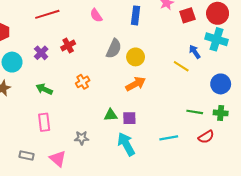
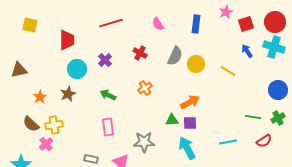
red cross: (68, 46) -> (140, 53), moved, turned -32
blue arrow: (195, 52) -> (247, 51), moved
yellow line: (181, 66) -> (228, 71), moved
orange arrow: (136, 84) -> (190, 102), moved
green cross: (221, 113) -> (278, 118), turned -32
gray star: (82, 138) -> (144, 142), size x1.5

